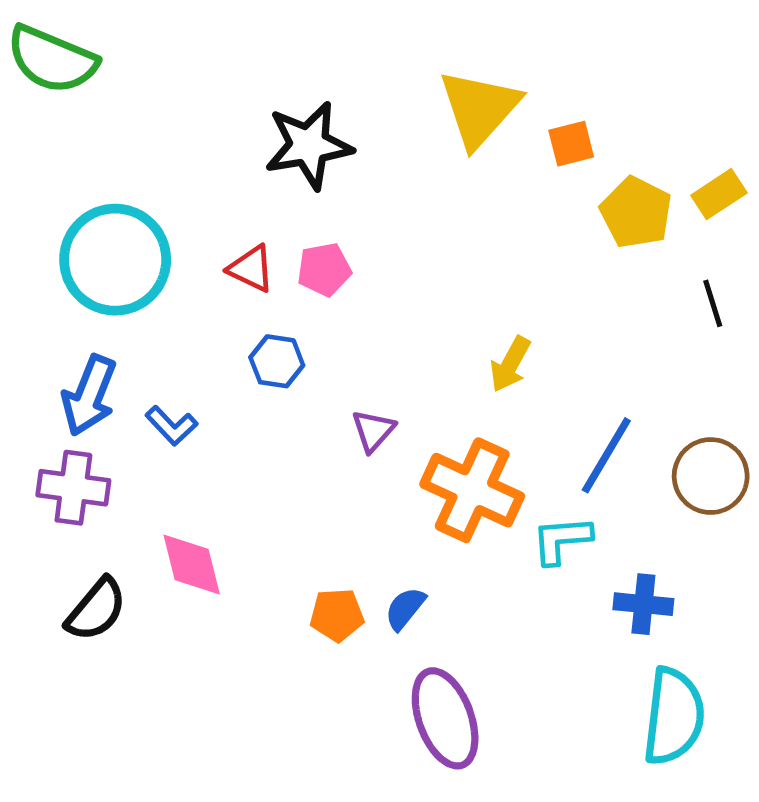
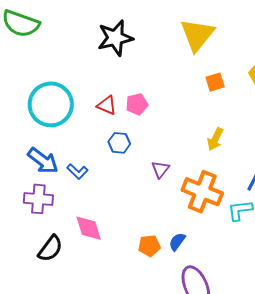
orange square: (571, 144) -> (215, 82), moved
black star: (309, 145) -> (115, 38), moved
blue arrow: (89, 395) -> (43, 161), turned -72

